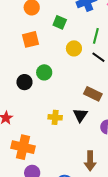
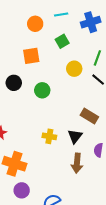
green square: (60, 22) -> (62, 41), turned 32
black circle: (24, 82) -> (14, 83), moved
brown arrow: (90, 161) -> (77, 163), moved

